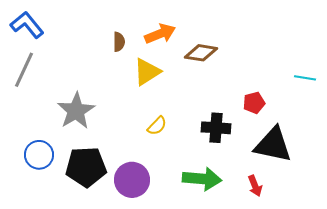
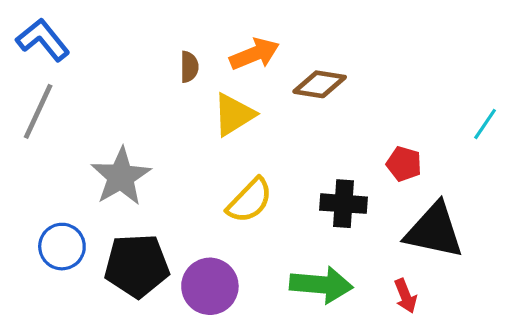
cyan line: (305, 78) -> (485, 124), turned -65
red pentagon: (254, 103) -> (404, 164), turned 30
yellow semicircle: (157, 126) -> (250, 200), size x1.5

